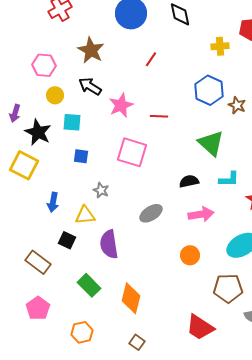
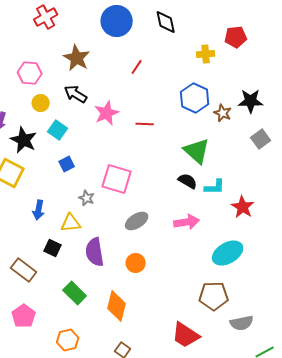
cyan square: (72, 122) -> (58, 130), turned 30
pink square: (132, 152) -> (117, 179), moved
blue square: (81, 156) -> (67, 164), turned -35
black semicircle: (189, 181) -> (188, 181), moved, turned 42
orange circle: (190, 255) -> (136, 263), moved

